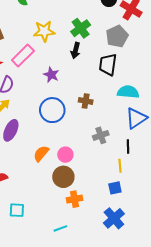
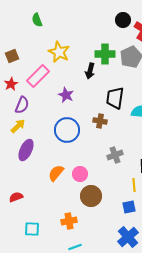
green cross: (81, 28) -> (105, 54), moved, turned 36
yellow star: (44, 31) -> (59, 52), turned 30
black trapezoid: (108, 65) -> (115, 98), moved
brown circle: (63, 177) -> (91, 196), moved
orange cross: (75, 199) -> (69, 221), moved

